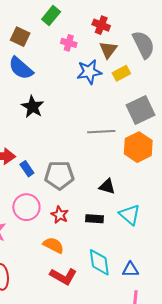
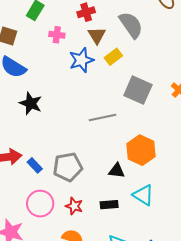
red cross: (101, 25) -> (86, 12), turned -30
gray square: (140, 110) -> (138, 90), turned -32
orange hexagon: (138, 147) -> (141, 150), moved

